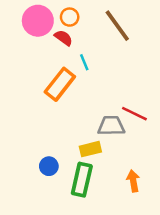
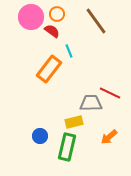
orange arrow: (133, 181) -> (109, 137), moved, turned -120

